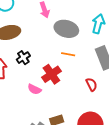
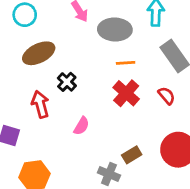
red cross: (51, 74) -> (126, 93), moved
pink semicircle: (34, 89) -> (81, 126), moved, turned -72

